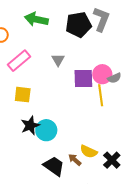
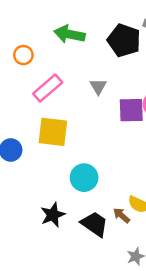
black pentagon: (78, 25) -> (124, 40), turned 30
yellow square: (23, 95) -> (53, 132), size x1.4
black star: (30, 125) -> (53, 215), moved

